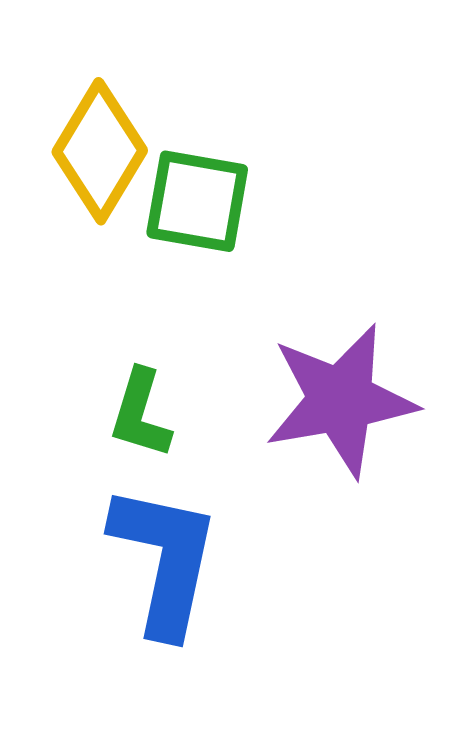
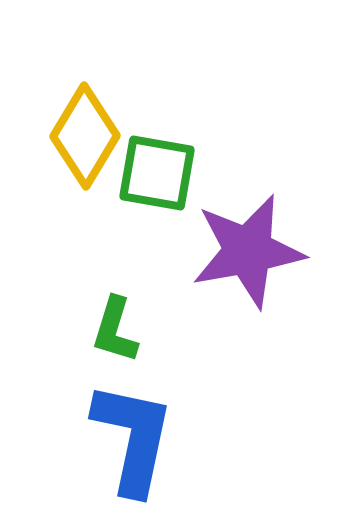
purple star: (341, 400) -> (248, 251), moved

